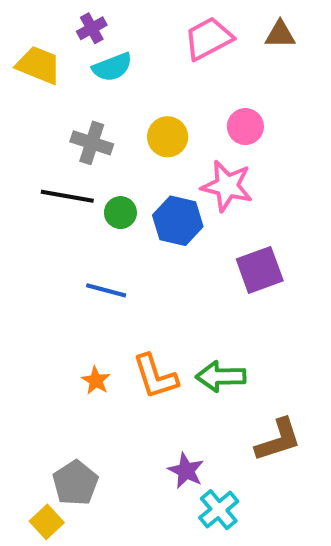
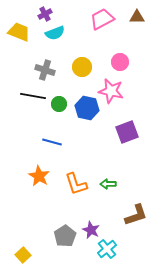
green arrow: (221, 376) -> (108, 184), size x0.7
orange star: (96, 381) -> (39, 176), moved, size x1.5
gray pentagon: (75, 483) -> (65, 236), moved

